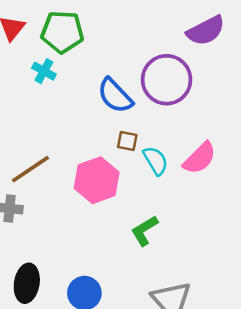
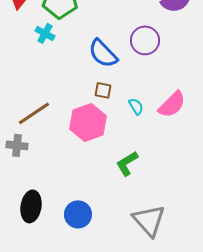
purple circle: (167, 80) -> (145, 40), size x0.7
brown square: (127, 141) -> (103, 90), moved
cyan semicircle: (156, 161) -> (136, 106), size x0.7

